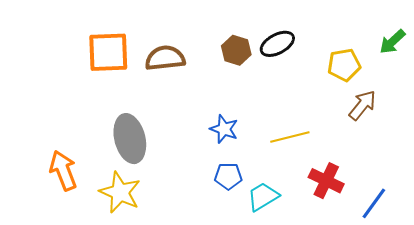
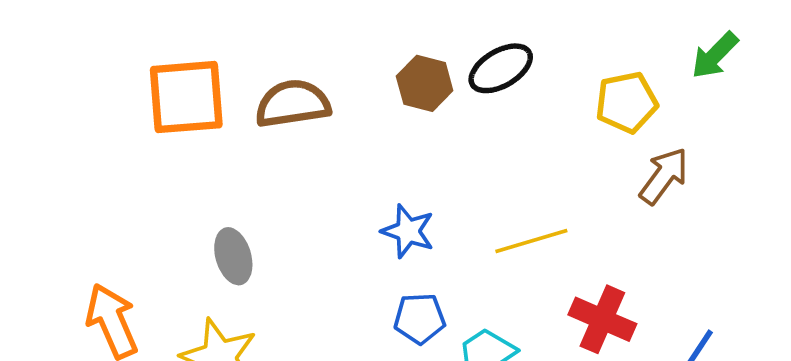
gray ellipse: (130, 139) -> (233, 256), size x0.6

